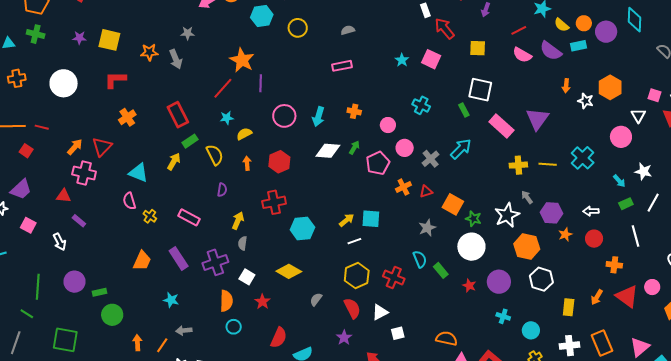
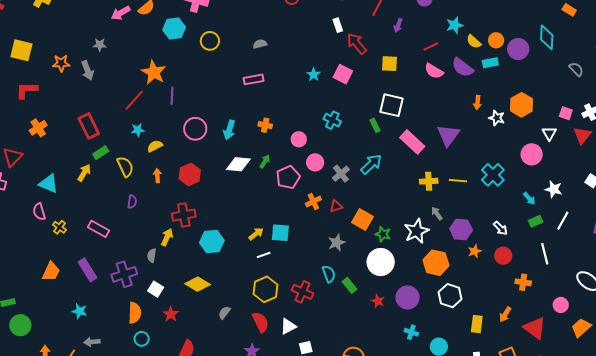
white arrow: (591, 211) -> (501, 228), turned -133
yellow arrow: (238, 221) -> (167, 237), moved
red triangle: (627, 296) -> (535, 328), moved

